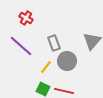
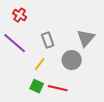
gray circle: (67, 61) -> (72, 60), moved

